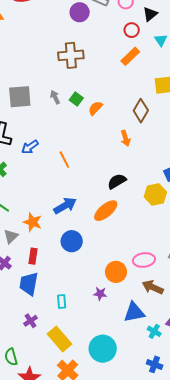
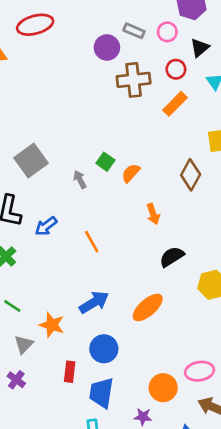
brown cross: (71, 55) -> (134, 80), moved
gray square: (20, 97) -> (31, 160), turned -30
gray arrow: (55, 97) -> (80, 179), moved
orange arrow: (126, 138) -> (153, 214), moved
black semicircle: (117, 181) -> (172, 257), moved
red rectangle: (33, 256) -> (70, 372), moved
blue trapezoid: (29, 284) -> (101, 393), moved

